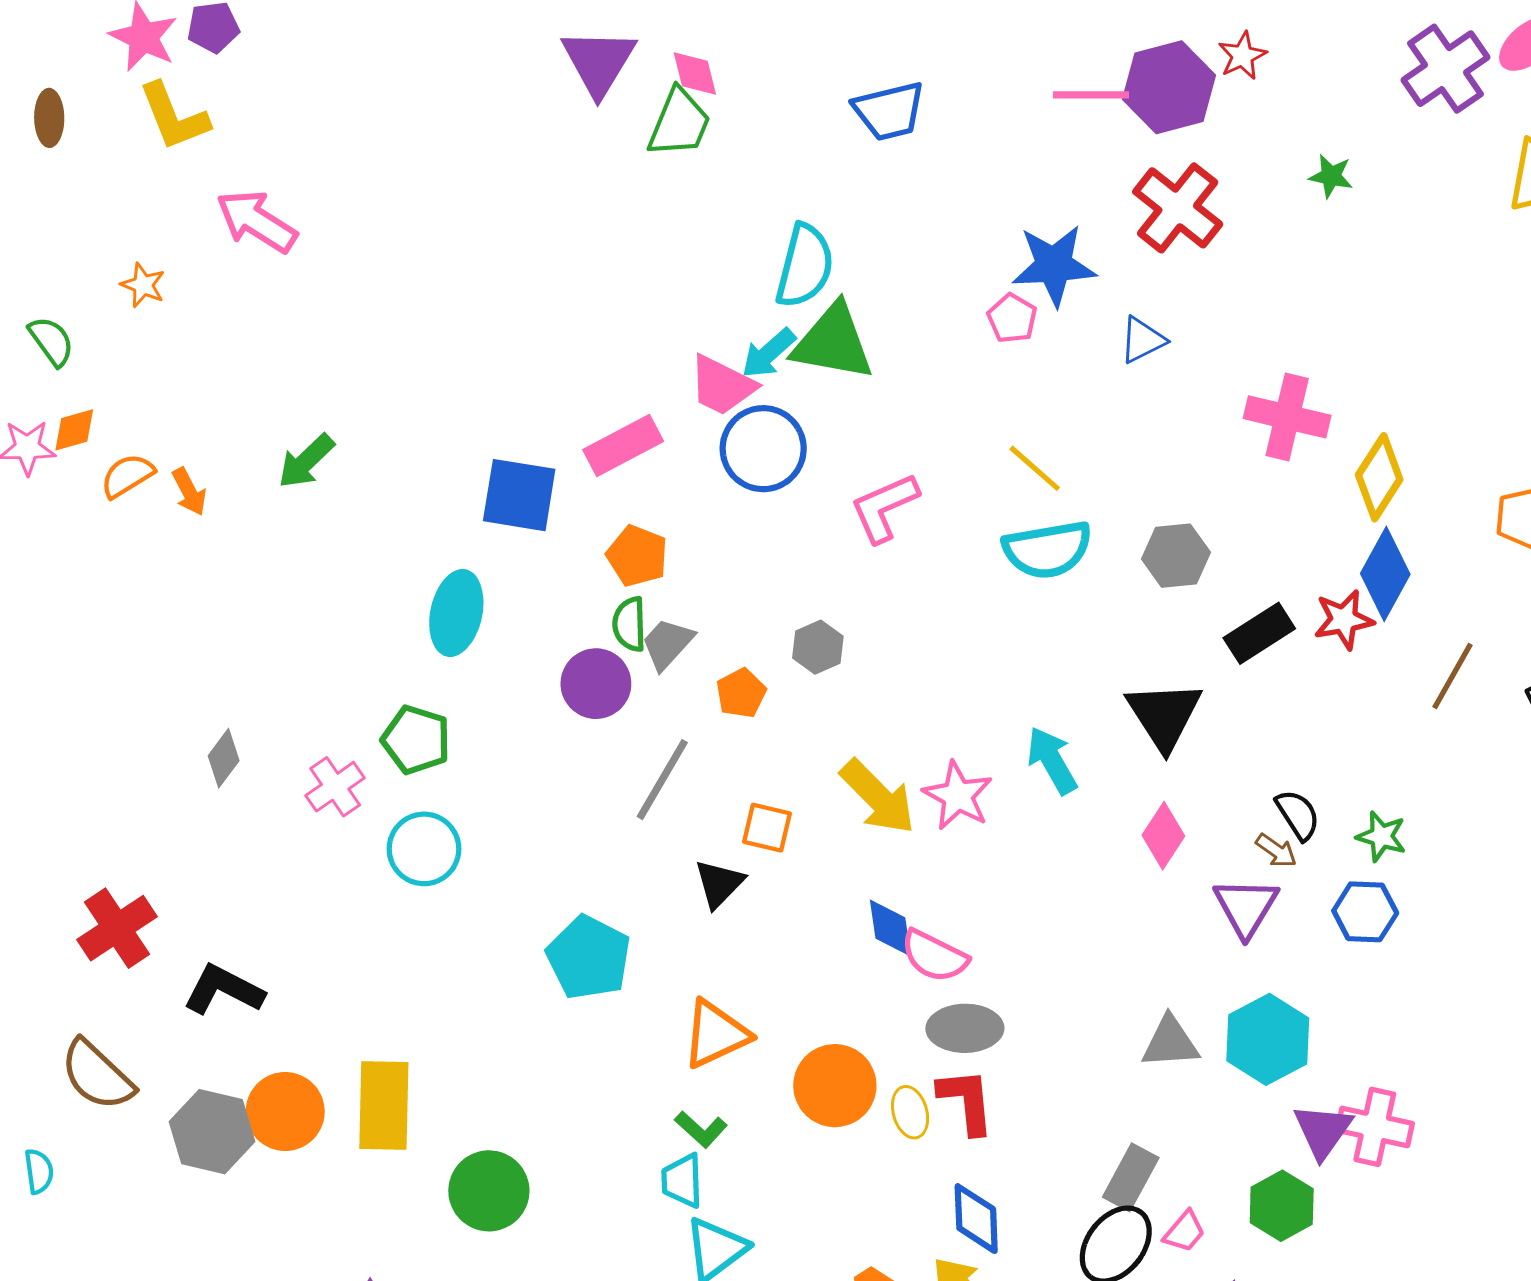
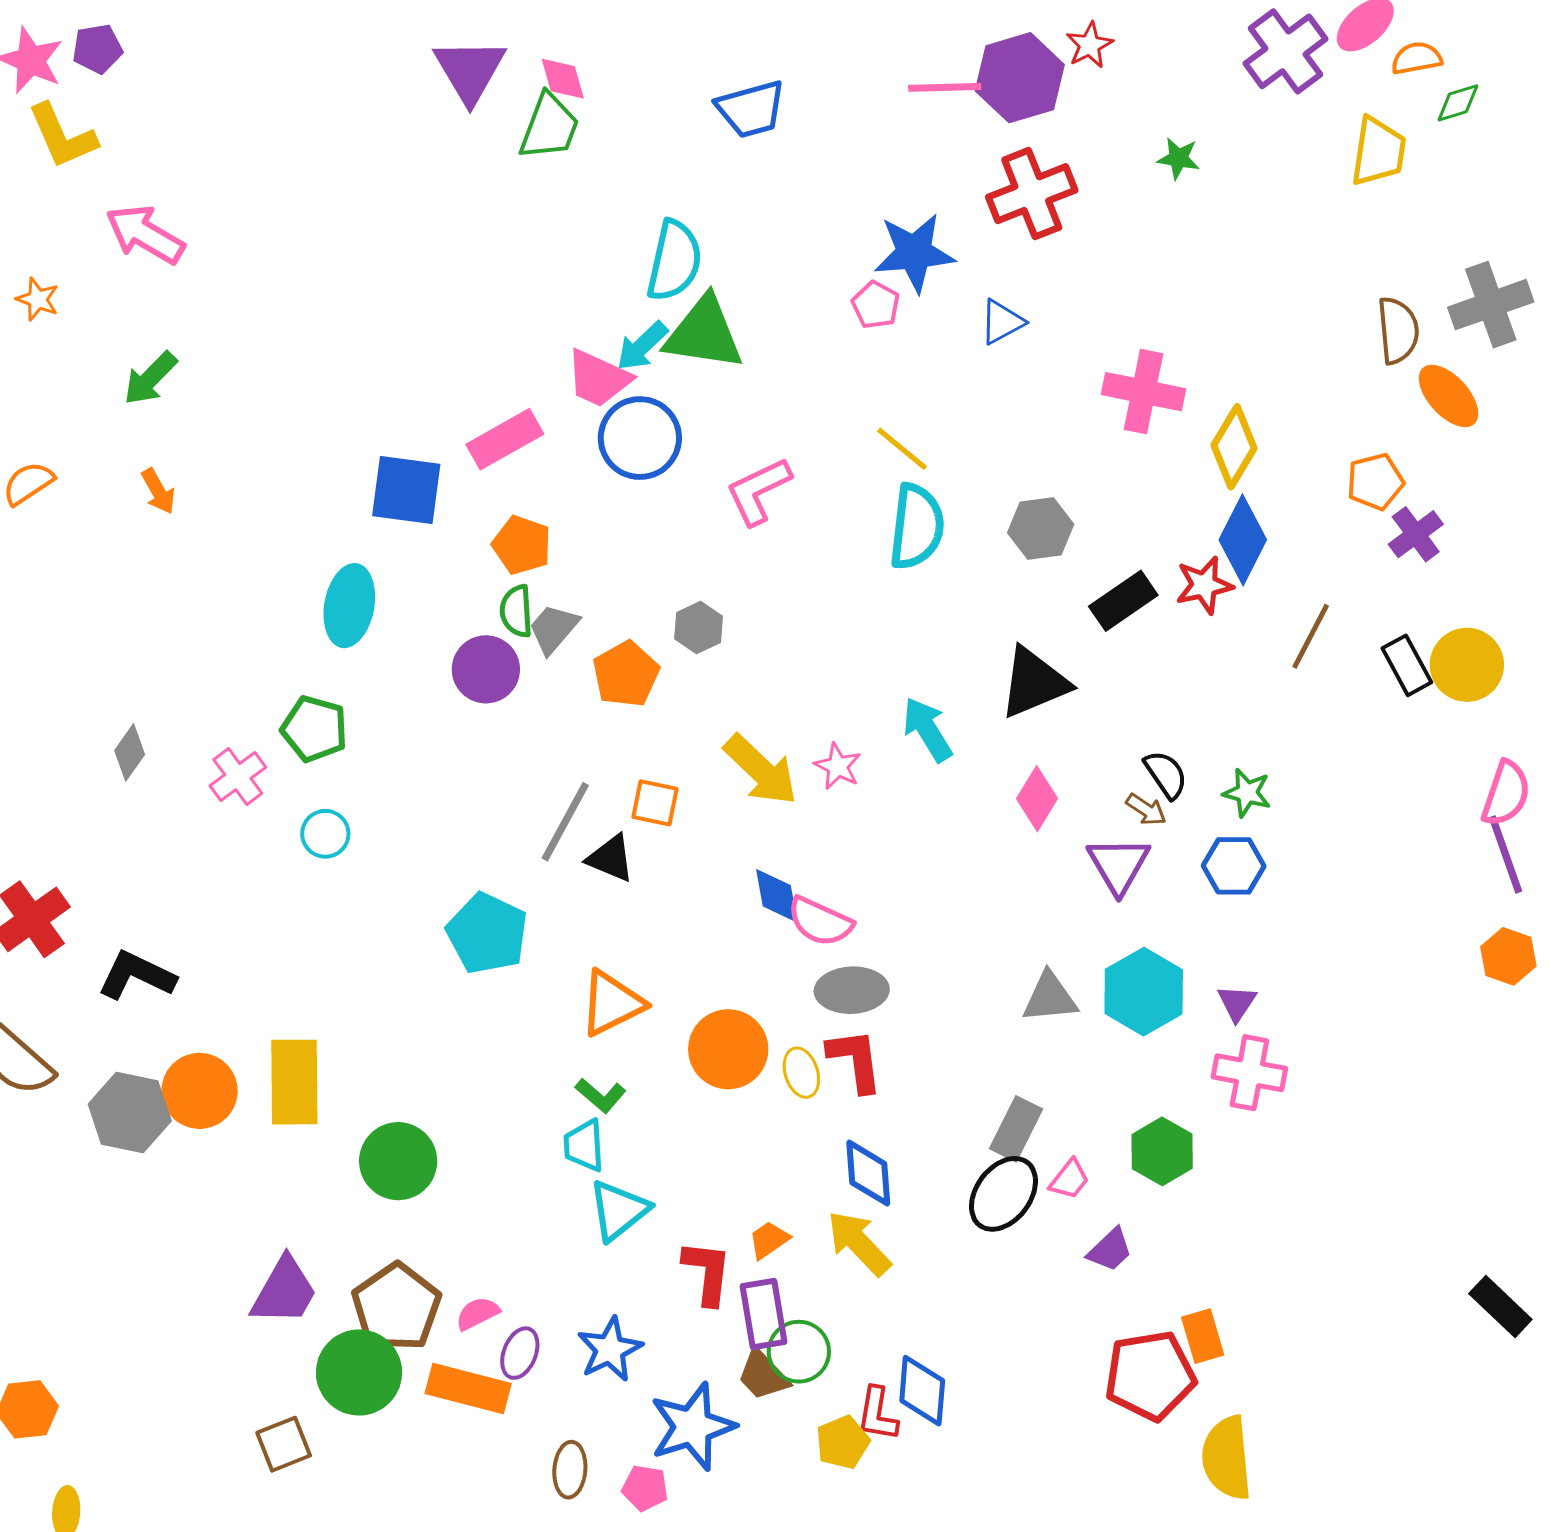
red cross: (1178, 208) -> (1032, 194), turned 32
green arrow: (306, 461) -> (150, 378), moved
orange arrow: (189, 492) -> (158, 491), moved
cyan semicircle: (1047, 550) -> (917, 527), turned -72
orange pentagon: (741, 693) -> (626, 674), size x1.4
black triangle: (1164, 715) -> (1034, 683), turned 42
gray line: (662, 780) -> (565, 822), moved
pink star: (958, 796) -> (838, 766), size x0.7
cyan circle: (424, 849) -> (325, 834), size x0.7
black triangle: (719, 884) -> (611, 858), turned -50
purple triangle: (1323, 1131) -> (1237, 1003), moved, size x0.7

